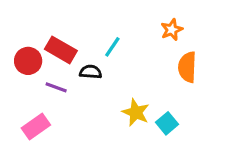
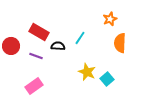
cyan line: (112, 47) -> (80, 38), moved
red circle: (28, 61) -> (11, 46), moved
pink rectangle: (36, 126) -> (34, 86), moved

